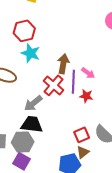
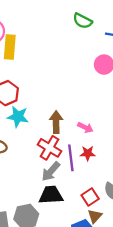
purple line: (73, 82) -> (71, 158), moved
gray arrow: (33, 103) -> (51, 171), moved
black trapezoid: (32, 124) -> (51, 195), moved

